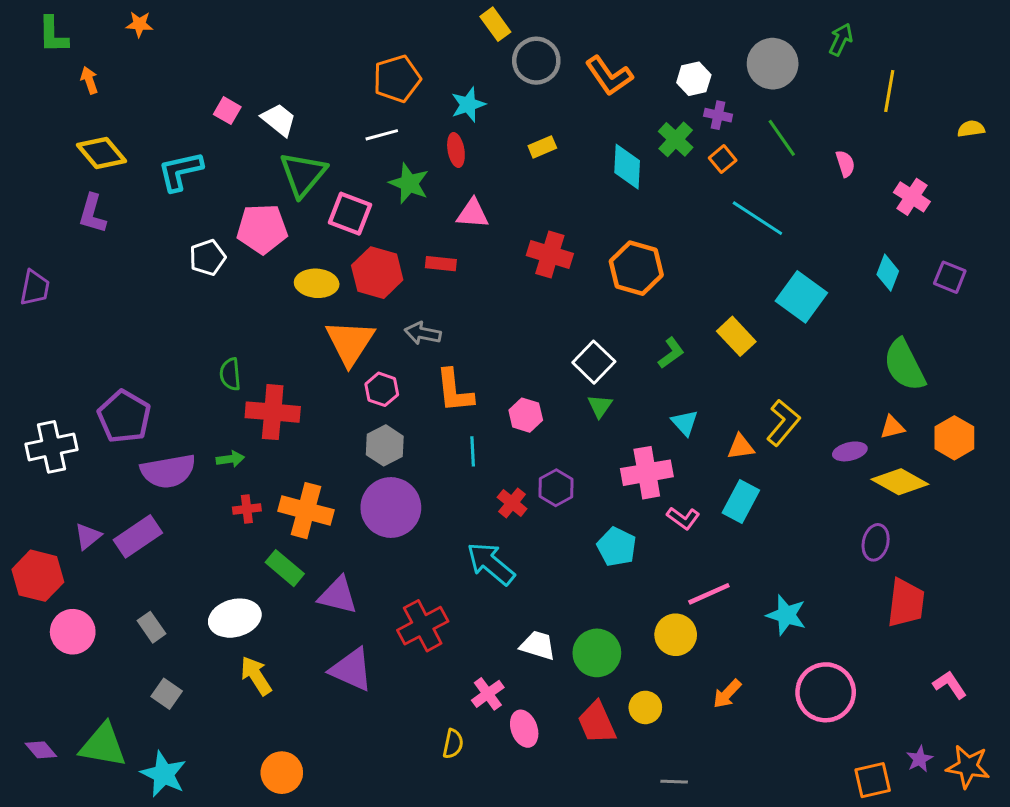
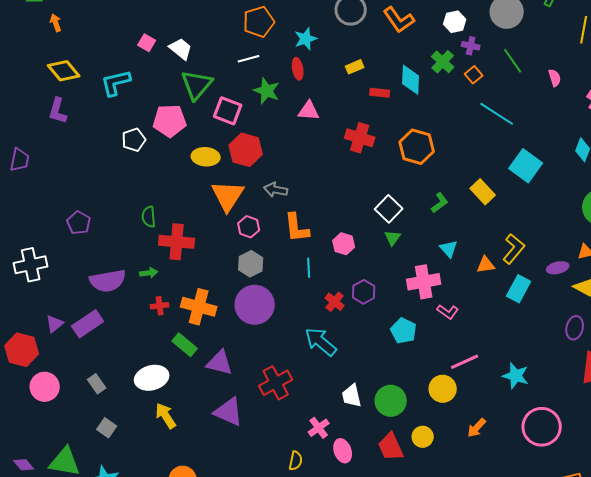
red rectangle: (441, 264) -> (380, 93), moved
purple pentagon: (124, 417) -> (79, 223), moved, size x0.7
cyan rectangle: (741, 501) -> (519, 289), moved
white trapezoid: (538, 645) -> (352, 396), turned -120

